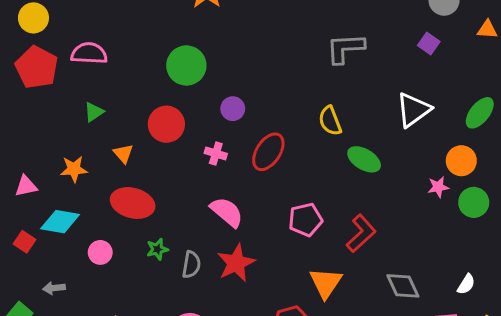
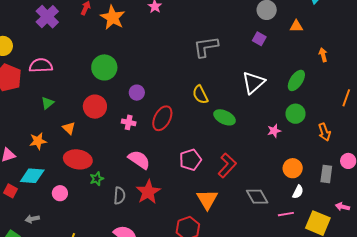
orange circle: (461, 161) -> (293, 168), moved
green circle: (474, 202) -> (295, 114), moved
green star: (157, 249) -> (97, 179), moved

